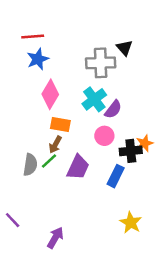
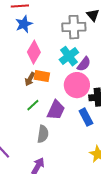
pink circle: (104, 136) -> (77, 85), size x1.6
brown arrow: (55, 145) -> (30, 79), moved
gray semicircle: (30, 165) -> (43, 134), moved
blue rectangle: (116, 176) -> (86, 117), turned -54

